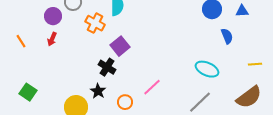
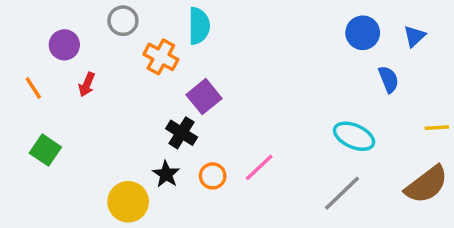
blue triangle: (242, 11) -> (414, 36), turned -40
purple circle: (53, 16) -> (64, 45), moved
green square: (28, 92) -> (45, 150), moved
orange circle: (125, 102) -> (213, 176), moved

